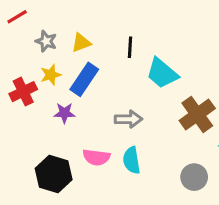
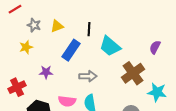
yellow star: (51, 75) -> (26, 47), moved
blue rectangle: (84, 79) -> (71, 50), moved
red cross: (23, 92) -> (17, 87), moved

